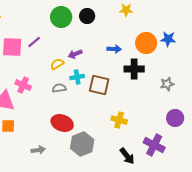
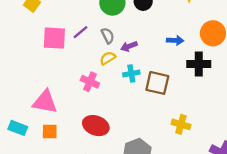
pink cross: (23, 85) -> (90, 82), moved
gray semicircle: (59, 88) -> (108, 36), moved, turned 72
red ellipse: (62, 123) -> (96, 126), moved

